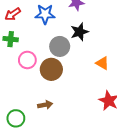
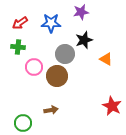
orange triangle: (102, 63) -> (106, 59), moved

